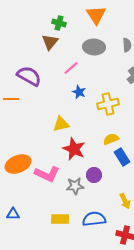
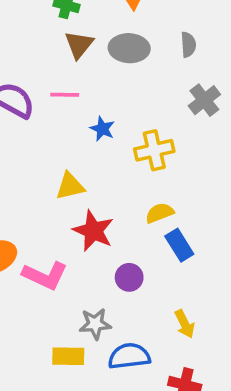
brown triangle: (50, 42) -> (79, 45), moved
pink line: (71, 68) -> (65, 95), moved, turned 42
gray star: (75, 186) -> (95, 324), moved

